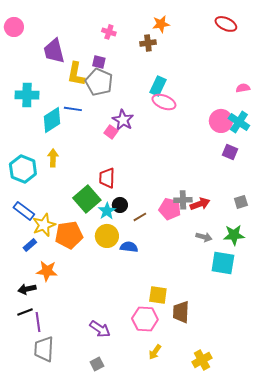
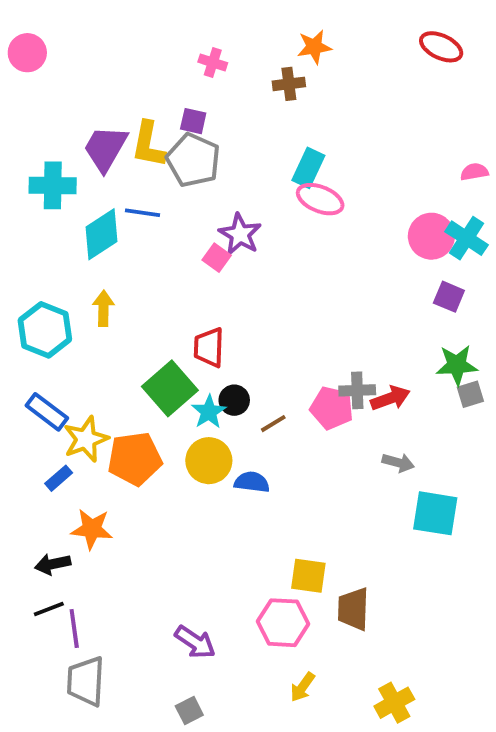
purple trapezoid: (54, 51) -> (105, 148), moved, turned 44
green star: (234, 235) -> (457, 365), moved

